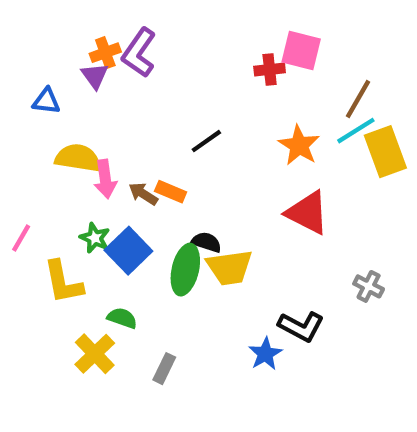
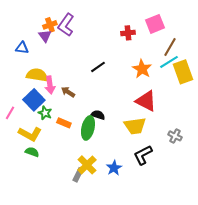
pink square: (301, 51) -> (155, 24), moved, turned -36
orange rectangle: (171, 192) -> (64, 123), moved
blue square: (128, 251) -> (34, 100), moved
yellow trapezoid: (230, 267) -> (135, 126), moved
yellow L-shape: (63, 282) -> (30, 134), turned -50
green semicircle: (122, 318) -> (32, 152), moved
black L-shape: (301, 326) -> (143, 155), turned 125
yellow cross: (95, 354) -> (87, 165), moved
blue star: (265, 354) -> (114, 168), moved

